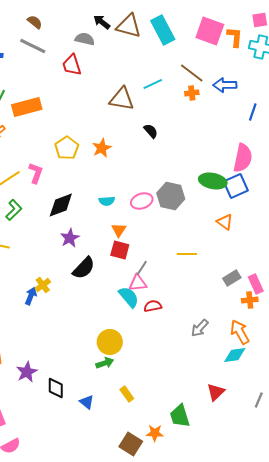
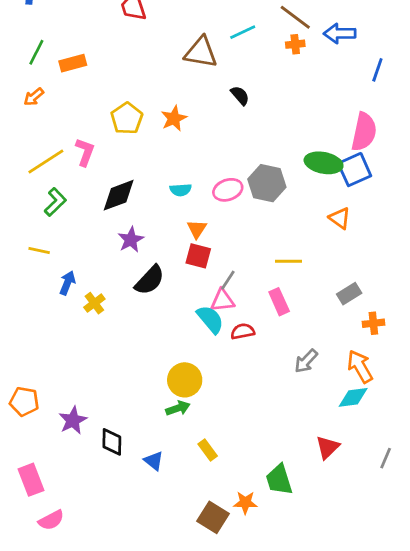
orange rectangle: (27, 107) -> (73, 63), size x0.7
pink rectangle: (256, 284) -> (279, 302), moved
blue arrow: (31, 296) -> (67, 283), moved

